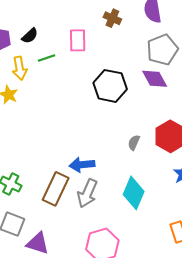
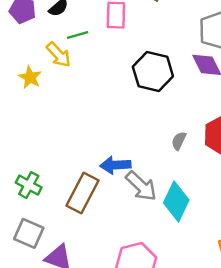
yellow arrow: (20, 68) -> (59, 55), moved, turned -35
gray arrow: (87, 193) -> (141, 186), moved, turned -72

